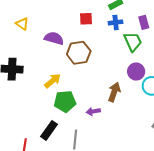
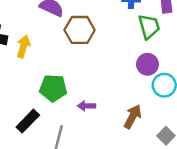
yellow arrow: (53, 81) -> (23, 46), moved, turned -42
brown arrow: (114, 92) -> (133, 117), moved

